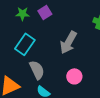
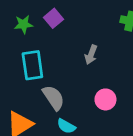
gray arrow: (68, 43) -> (91, 55), size x0.6
cyan rectangle: (25, 44) -> (32, 65), turned -35

